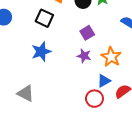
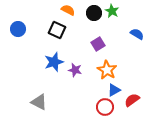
purple star: (84, 56) -> (75, 70), moved
orange star: (111, 57) -> (107, 70), moved

